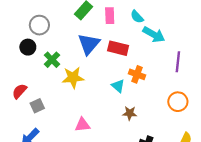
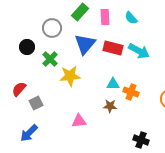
gray circle: (39, 25) -> (52, 28), moved
cyan arrow: (154, 35) -> (139, 51), moved
orange cross: (137, 74) -> (131, 92), moved
cyan triangle: (118, 86) -> (113, 84), turned -40
brown star: (130, 113) -> (110, 106), moved

